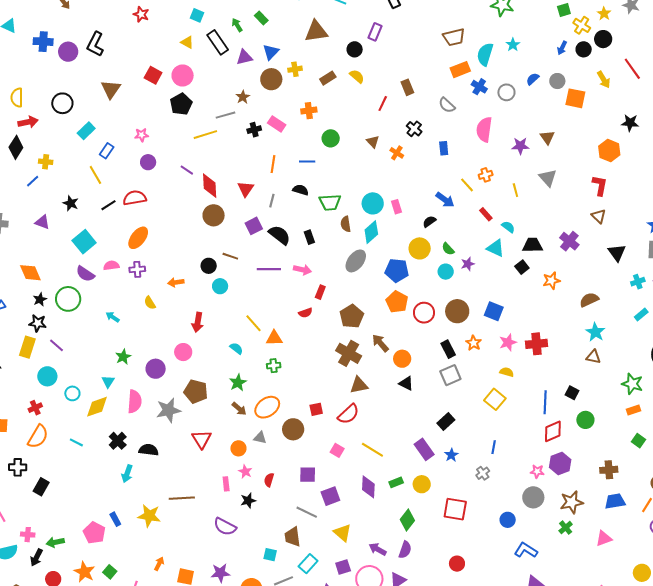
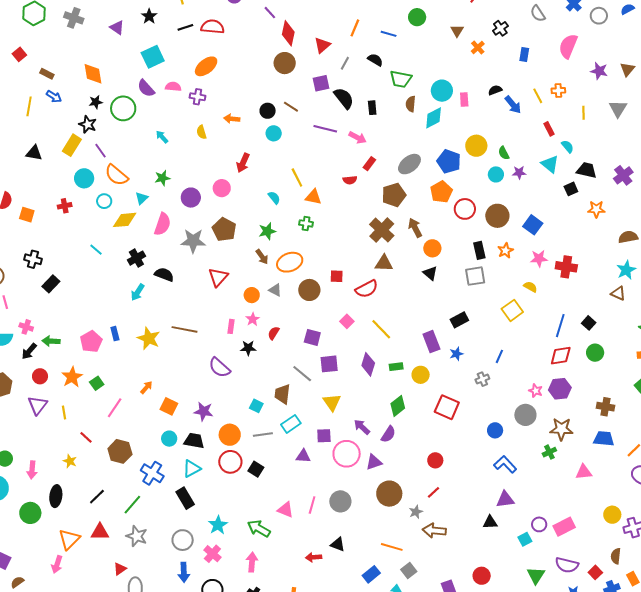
black semicircle: (429, 222) -> (495, 90), moved
gray ellipse: (356, 261) -> (409, 164), moved
orange semicircle: (38, 437) -> (116, 175), moved, turned 85

